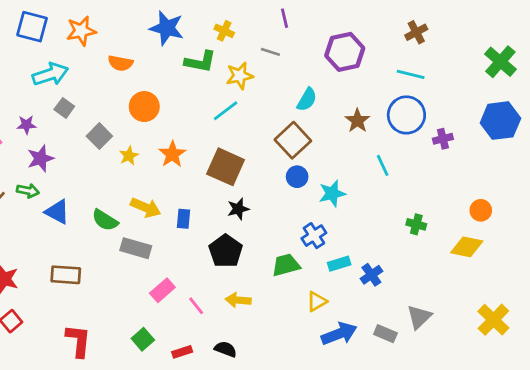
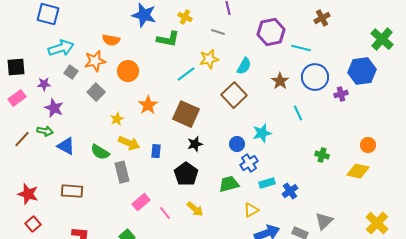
orange star: (81, 31) -> (95, 61), moved
cyan line: (411, 74) -> (301, 48), moved
yellow star: (240, 76) -> (209, 59), moved
blue hexagon: (500, 121) -> (362, 71), moved
yellow star: (129, 156) -> (117, 119), moved
purple star: (40, 158) -> (54, 108), turned -30
blue circle: (297, 177) -> (237, 144), moved
gray rectangle: (136, 248) -> (122, 172), turned 60
yellow arrow: (238, 300) -> (195, 209), turned -144

